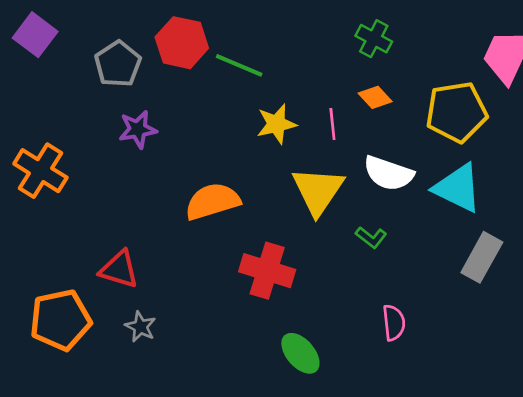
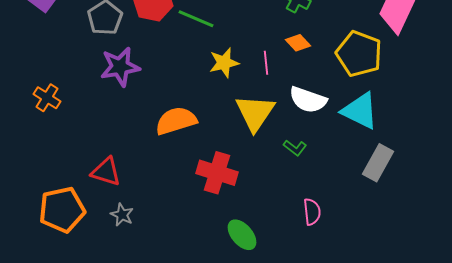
yellow pentagon: (456, 112) -> (359, 54), turned 30
purple star: (138, 129) -> (120, 67), size x1.4
orange cross: (40, 171) -> (47, 98), size x0.7

